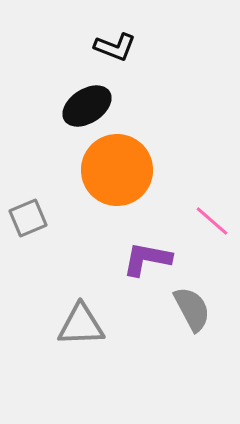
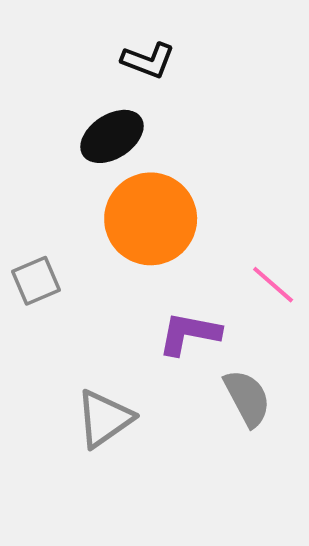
gray triangle: (81, 325) -> (104, 419), turned -33

